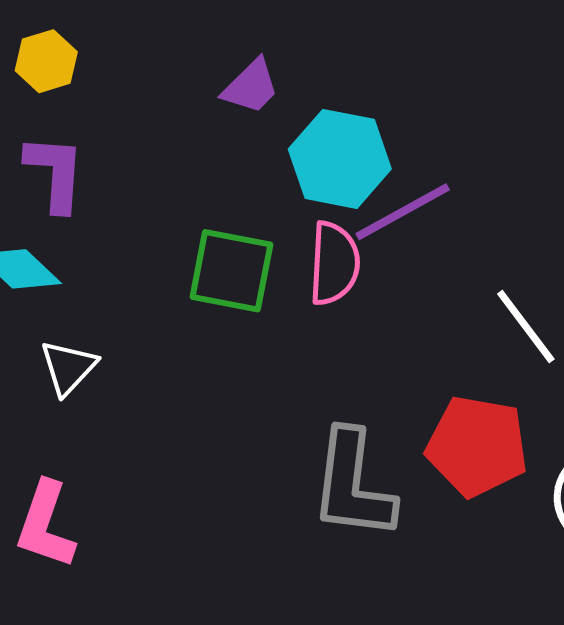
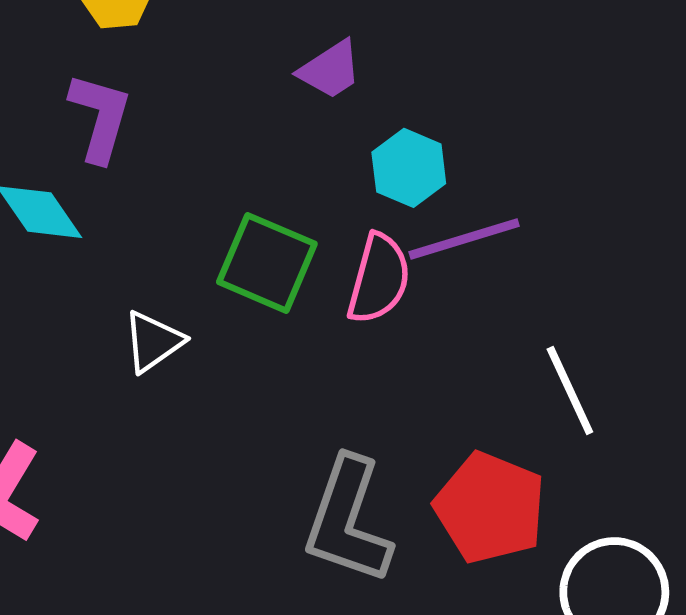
cyan hexagon: (340, 159) -> (409, 168), size x0.7
white triangle: (68, 367) -> (153, 341), moved

